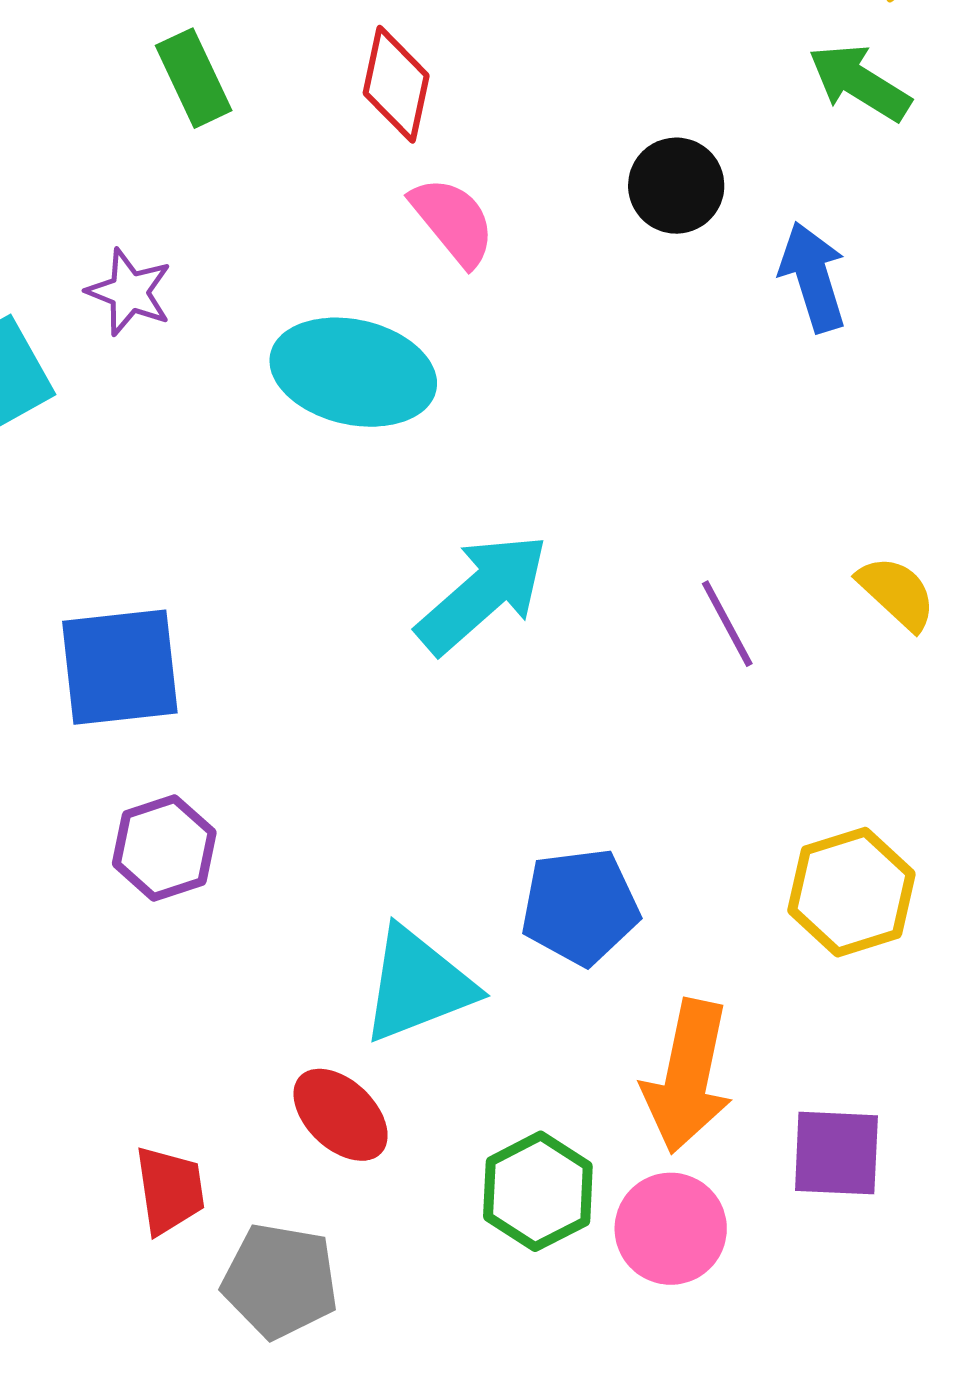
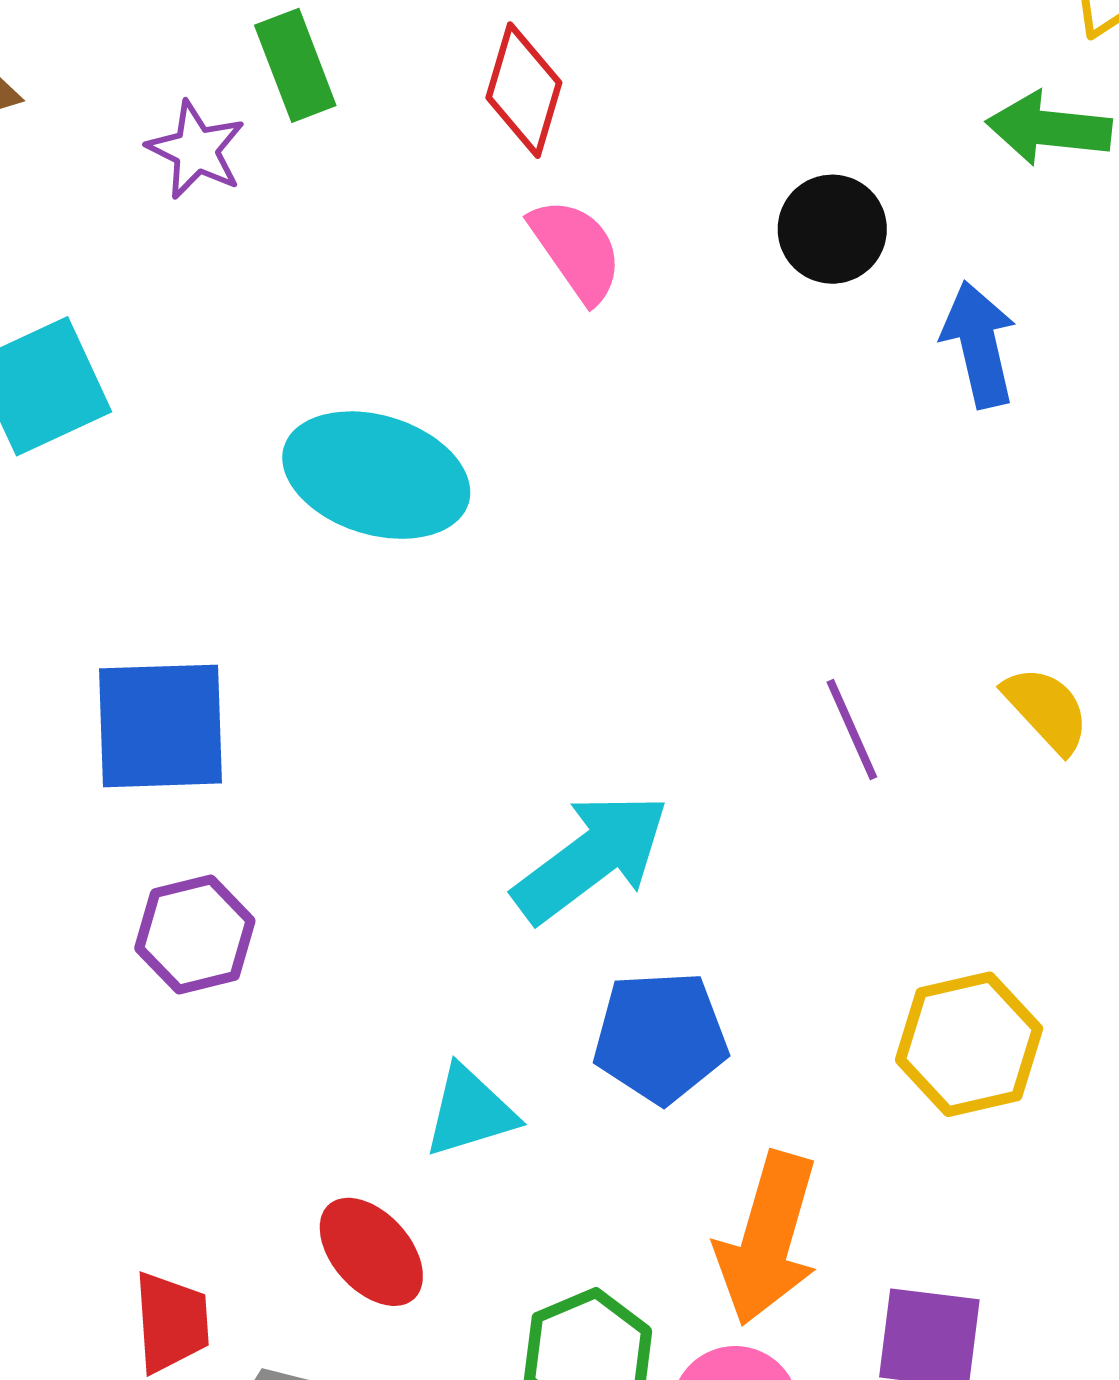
green arrow: (860, 82) -> (1049, 128), turned -30
purple star: (129, 292) -> (196, 150), moved
cyan ellipse: (353, 372) -> (376, 475), moved
cyan arrow: (482, 594) -> (591, 858), moved
cyan triangle: (418, 985) -> (470, 1112), size x0.7

